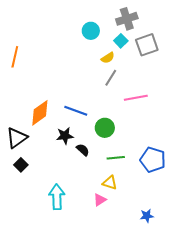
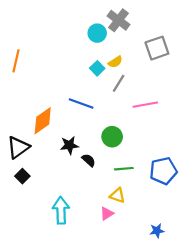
gray cross: (127, 19) -> (119, 20), moved, turned -35
cyan square: (121, 41) -> (97, 68), moved
blue line: (76, 111) -> (81, 104), moved
blue pentagon: (153, 160) -> (163, 171), turned -30

